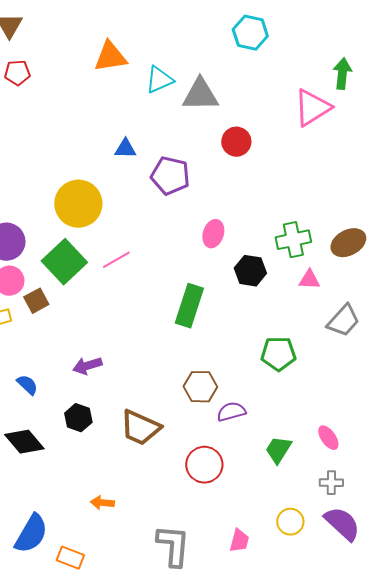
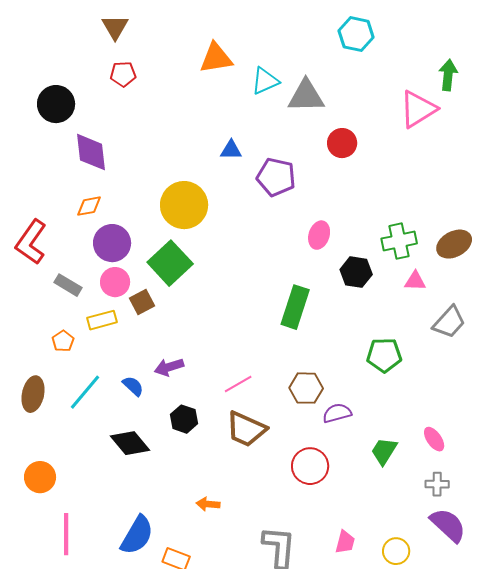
pink line: (116, 260) -> (238, 384), moved
purple arrow: (87, 366) -> (169, 367), moved
yellow circle: (290, 522) -> (396, 551), moved

